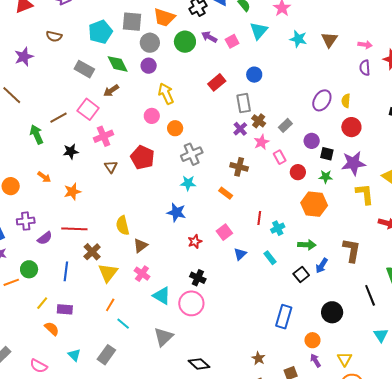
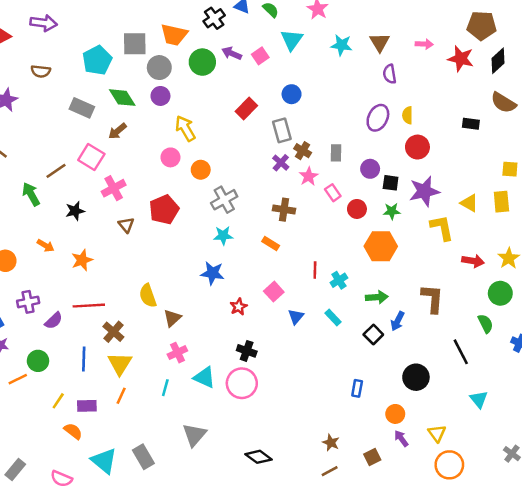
purple semicircle: (365, 68) -> (390, 74), moved
gray rectangle: (285, 125) -> (336, 153), turned -40
red pentagon: (142, 157) -> (164, 210), turned 30
yellow triangle: (108, 273) -> (120, 364), moved
pink cross: (142, 274) -> (177, 353), turned 35
orange line: (110, 305) -> (121, 396), moved
blue rectangle: (284, 317) -> (357, 388), size x0.6
cyan line: (123, 324) -> (165, 388), moved, turned 72
gray triangle: (163, 337) -> (194, 435), moved
cyan triangle: (74, 355) -> (104, 461), size x1.6
gray rectangle: (106, 355) -> (143, 457), turned -60

